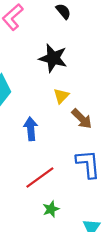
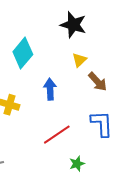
green star: (51, 209) -> (77, 164), moved

